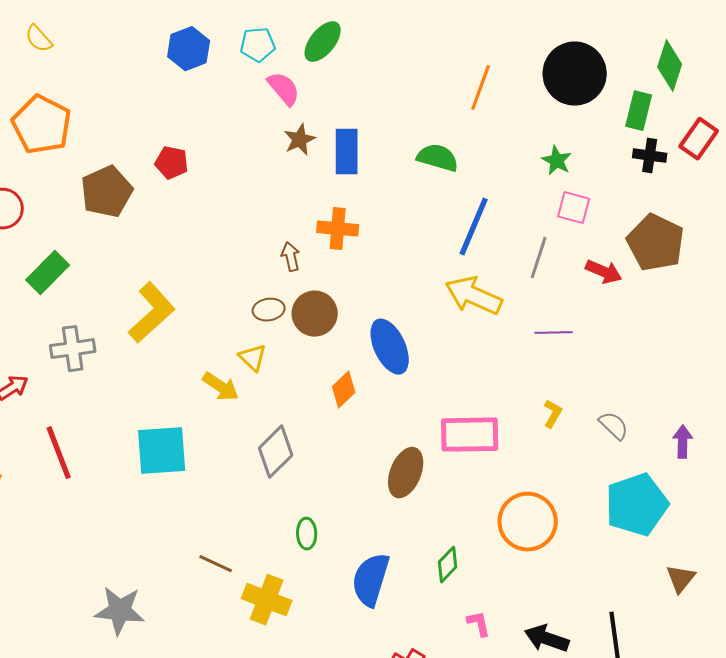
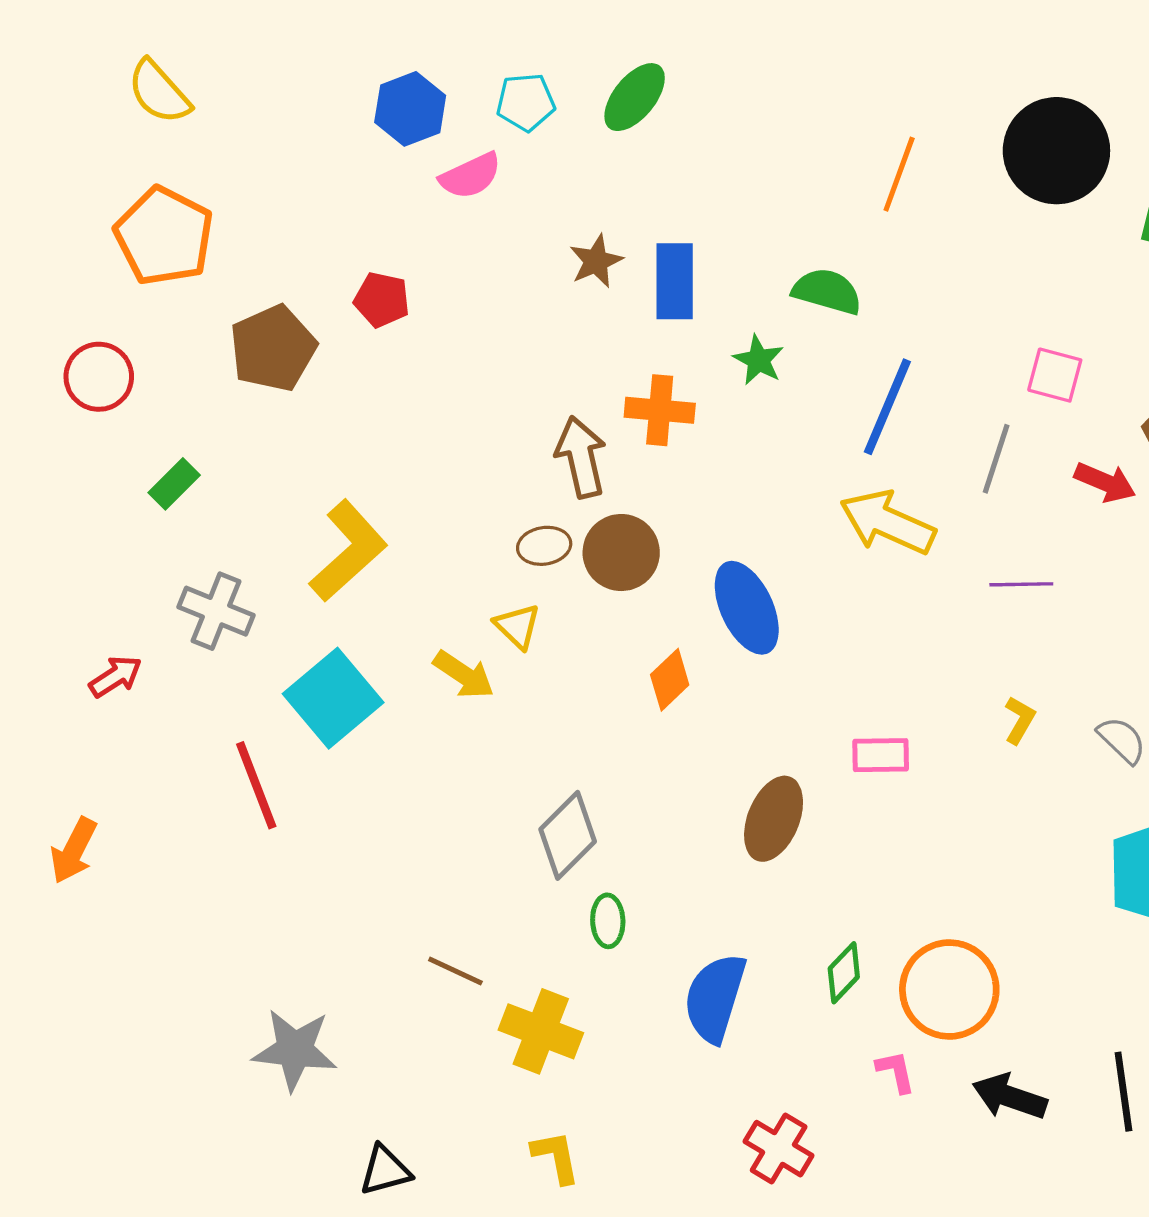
yellow semicircle: (39, 39) -> (159, 92), size x1.4
pink semicircle: (284, 89) -> (470, 176), moved, turned 105
green star: (557, 161) -> (758, 360), moved
brown arrow: (291, 257) -> (581, 457), size x1.6
green rectangle: (48, 273) -> (174, 484), size x0.7
gray cross: (73, 349) -> (216, 611), turned 30
pink rectangle: (470, 435) -> (881, 755), size x0.6
cyan square: (162, 451) -> (333, 698), moved, turned -36
gray diamond: (276, 452) -> (568, 835), moved
red line: (59, 453) -> (256, 785), moved
orange circle: (528, 522) -> (949, 990), moved

